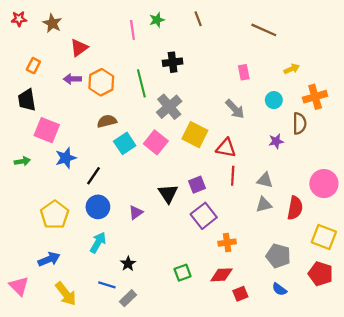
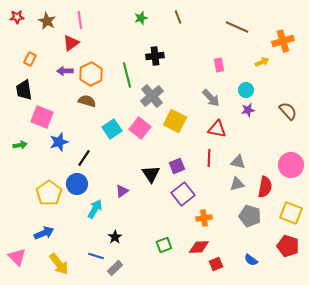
pink line: (132, 30) -> (80, 20), moved
orange cross: (315, 97) -> (283, 41), moved
brown semicircle: (107, 121) -> (87, 101), moved, turned 30
brown semicircle: (299, 123) -> (288, 111), moved, turned -42
purple star: (276, 141) -> (248, 110), moved
red triangle: (226, 148) -> (217, 129), moved
blue circle: (98, 207) -> (77, 184), moved
cyan arrow: (98, 243) -> (95, 209), moved
gray pentagon: (278, 256) -> (250, 216), moved

